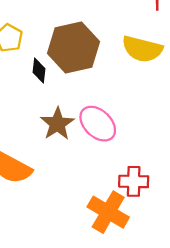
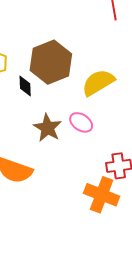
yellow semicircle: (142, 49) -> (98, 83), moved, turned 144
pink ellipse: (98, 124) -> (81, 122), size x0.7

